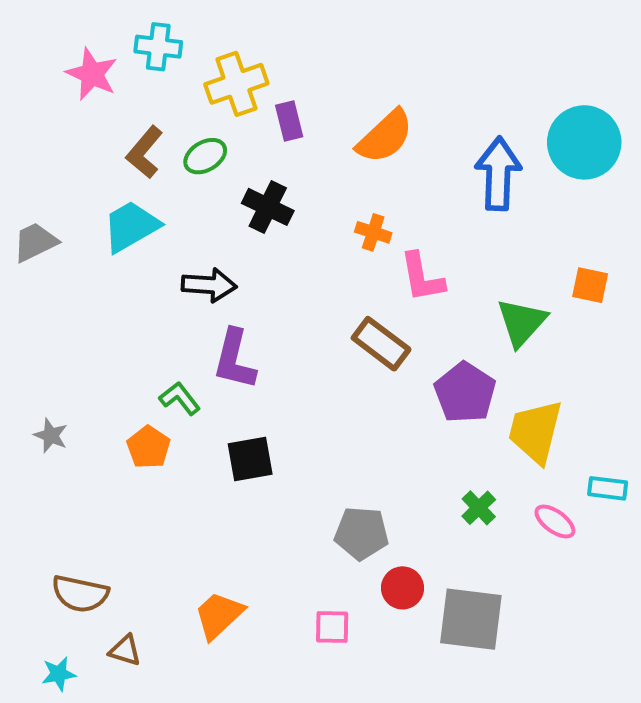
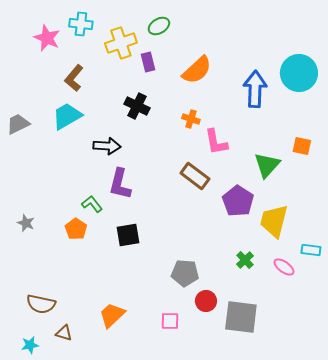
green ellipse: (205, 156) -> (159, 26), moved

